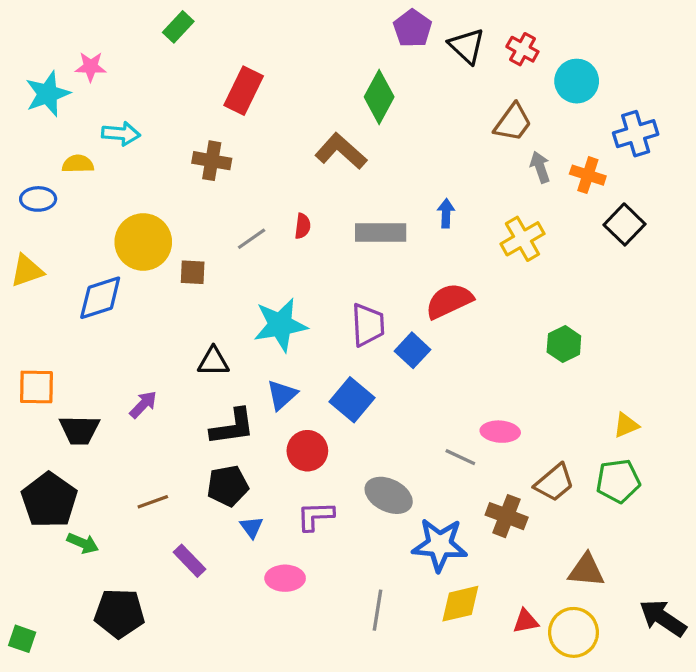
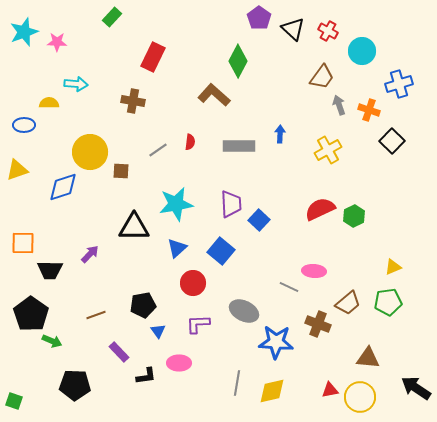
cyan star: (48, 94) -> (24, 32), moved
red semicircle: (449, 301) -> (320, 209), moved
black triangle: (213, 361) -> (134, 227), size x1.5
black L-shape: (232, 427) -> (146, 376), moved, size x0.7
yellow diamond: (460, 604) -> (272, 391), moved

